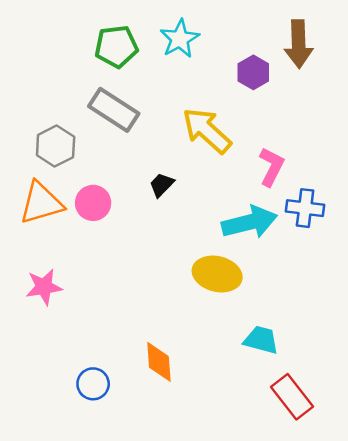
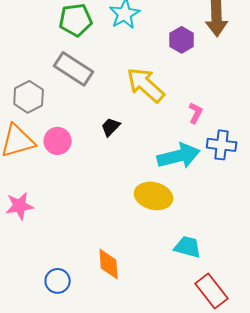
pink L-shape: (271, 167) -> (196, 113), size x0.7

